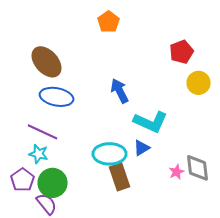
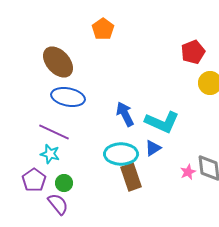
orange pentagon: (109, 22) -> (103, 29), moved
blue arrow: (120, 91) -> (125, 114), moved
green circle: (53, 183) -> (64, 183), size x0.6

